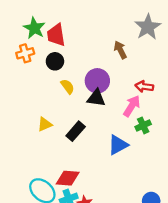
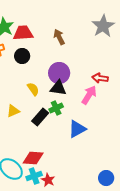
red trapezoid: (56, 35) -> (23, 33), turned 95
brown arrow: (120, 50) -> (59, 37), moved
yellow semicircle: (68, 87) -> (33, 89), moved
green cross: (143, 125) -> (56, 108), moved

